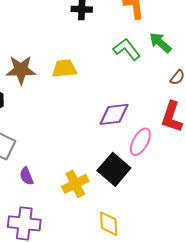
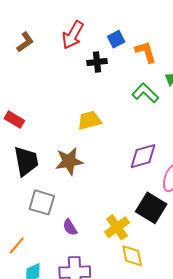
brown star: (21, 70) -> (69, 161), moved
yellow diamond: (109, 224) -> (132, 256), moved

